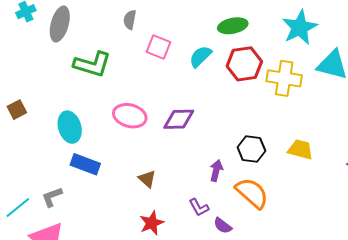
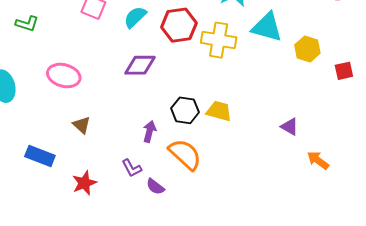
green L-shape: (92, 64) -> (27, 24), size x0.6
purple diamond: (179, 119) -> (140, 65), moved
yellow trapezoid: (300, 150) -> (219, 111), moved
blue rectangle: (85, 164) -> (40, 156), moved
brown triangle: (147, 179) -> (82, 125), moved

